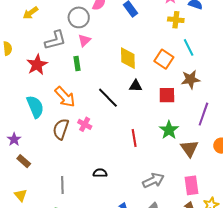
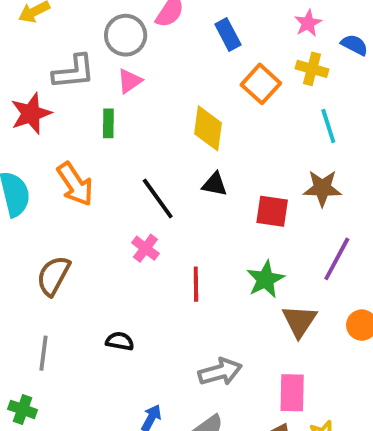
orange square: (164, 59) -> (261, 84), moved
pink cross: (85, 124) -> (145, 248), moved
brown semicircle: (61, 129) -> (53, 276), moved

